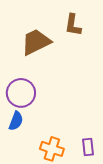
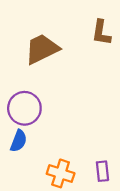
brown L-shape: (73, 25) -> (101, 33), moved

